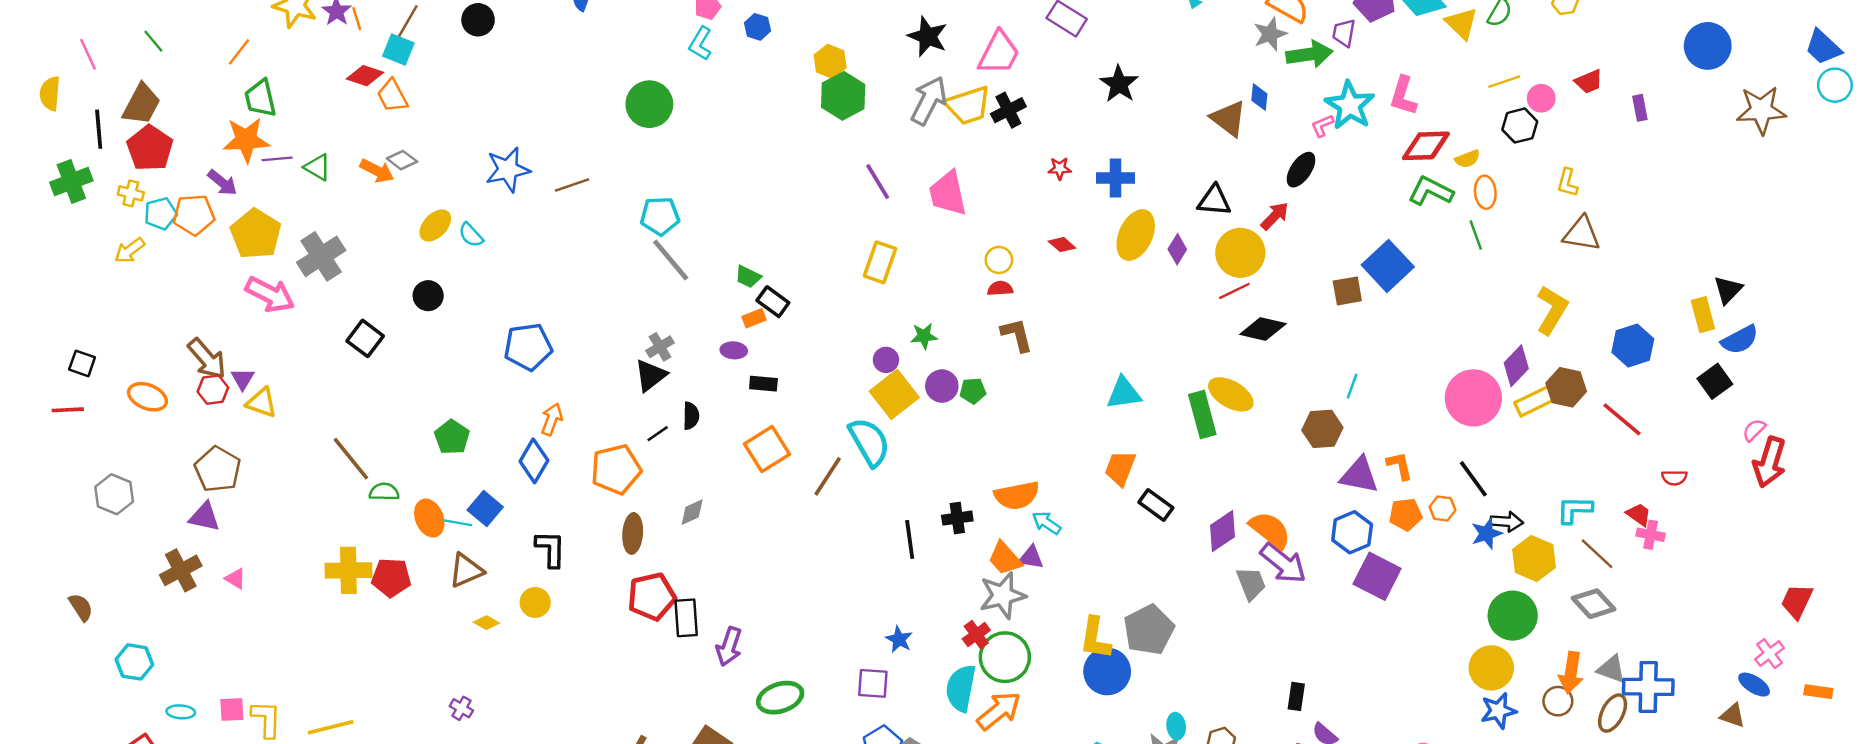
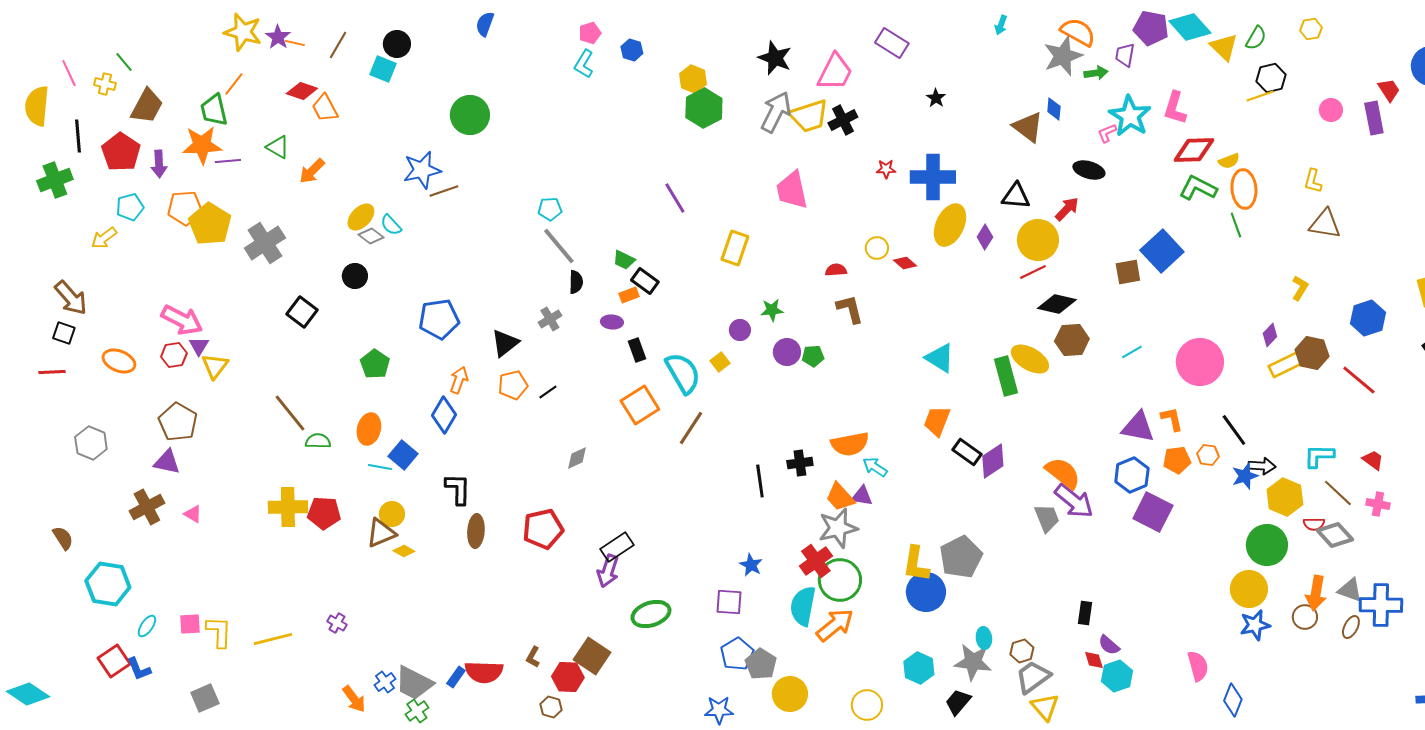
orange line: (357, 19) -> (295, 43), turned -60
gray star: (1270, 34) -> (1063, 56), size x1.4
cyan square: (398, 49) -> (383, 69), moved
orange line: (239, 52) -> (234, 84), moved
green arrow: (1309, 54) -> (1096, 73), size x0.6
red trapezoid: (1589, 82) -> (1389, 90), moved, turned -100
black star: (1119, 84) -> (936, 98), size x0.6
yellow semicircle: (50, 93) -> (37, 106), size x1.4
pink circle: (1541, 98) -> (1331, 110), moved
brown trapezoid: (142, 104) -> (147, 106), moved
green circle: (649, 104) -> (470, 115), moved
purple rectangle: (1640, 108) -> (1374, 118), size x1.5
black hexagon: (1520, 126) -> (1271, 78), moved
gray diamond: (402, 160) -> (371, 236), moved
green triangle: (318, 167) -> (278, 147), moved
black ellipse: (1301, 170) -> (1089, 170), turned 72
orange arrow: (377, 171) -> (312, 171), turned 108
blue cross: (1115, 178) -> (933, 177), size x1.4
purple line: (878, 181) -> (675, 198), moved
purple arrow: (222, 183) -> (159, 164), moved, turned 48
brown line: (572, 185) -> (444, 191), moved
orange ellipse: (1485, 192) -> (1244, 189), size x1.4
yellow cross: (131, 193) -> (105, 84), moved
orange pentagon: (194, 215) -> (185, 208), moved
cyan pentagon: (660, 216) -> (550, 209), size x0.7
red diamond: (1062, 245) -> (905, 263), moved
yellow circle: (999, 260) -> (877, 248), moved
pink arrow: (270, 294) -> (182, 320), moved
yellow L-shape: (1552, 310) -> (1300, 288), size x0.6
brown arrow: (207, 359) -> (71, 298), moved
purple diamond: (1516, 366) -> (1270, 335), size x0.7
black triangle: (650, 375) -> (505, 343), moved
black rectangle: (763, 384) -> (637, 350), turned 65
cyan line: (1352, 386) -> (1132, 352), turned 40
cyan triangle: (1124, 393) -> (940, 358), turned 40
yellow square: (894, 394) -> (720, 362), moved, size x0.5
pink circle: (1473, 398) -> (1200, 362), moved
yellow triangle: (262, 403) -> (215, 366), turned 48
black semicircle: (691, 416) -> (576, 282), moved
brown hexagon: (1322, 429) -> (1072, 340), moved
green pentagon: (452, 437) -> (375, 364), moved
cyan semicircle: (869, 442) -> (683, 373), moved
orange pentagon: (616, 469) -> (513, 385), moved, size x0.7
red semicircle: (1674, 478) -> (1314, 524), moved
orange ellipse: (429, 518) -> (369, 429), moved, turned 36
purple diamond: (1222, 531) -> (993, 461), moved
brown ellipse: (633, 533) -> (476, 531), moved
pink cross: (1651, 535) -> (1378, 504), moved
brown triangle: (466, 570) -> (381, 533), moved
yellow circle: (535, 602) -> (392, 514), moved
black rectangle: (686, 618) -> (617, 547), moved, turned 60
red cross: (976, 635) -> (816, 561), size x1.4
cyan hexagon: (134, 662) -> (108, 584), size x1.4
purple cross: (461, 708) -> (337, 623), moved
cyan ellipse: (181, 712) -> (147, 626), turned -60
brown ellipse: (1613, 713) -> (1351, 627), size x0.7

